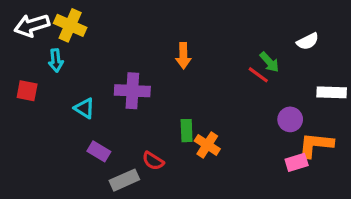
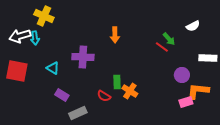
white arrow: (32, 25) -> (20, 36), moved
red square: (27, 91) -> (17, 71), moved, size x1.6
red semicircle: (153, 161) -> (104, 96), moved

